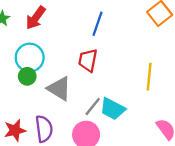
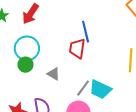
blue line: (97, 24) -> (86, 32), moved, turned -30
gray triangle: (59, 89) -> (54, 74), size x0.6

